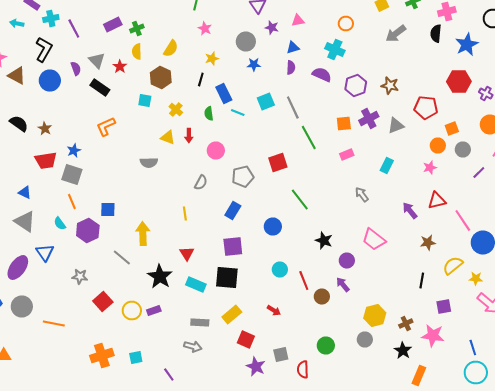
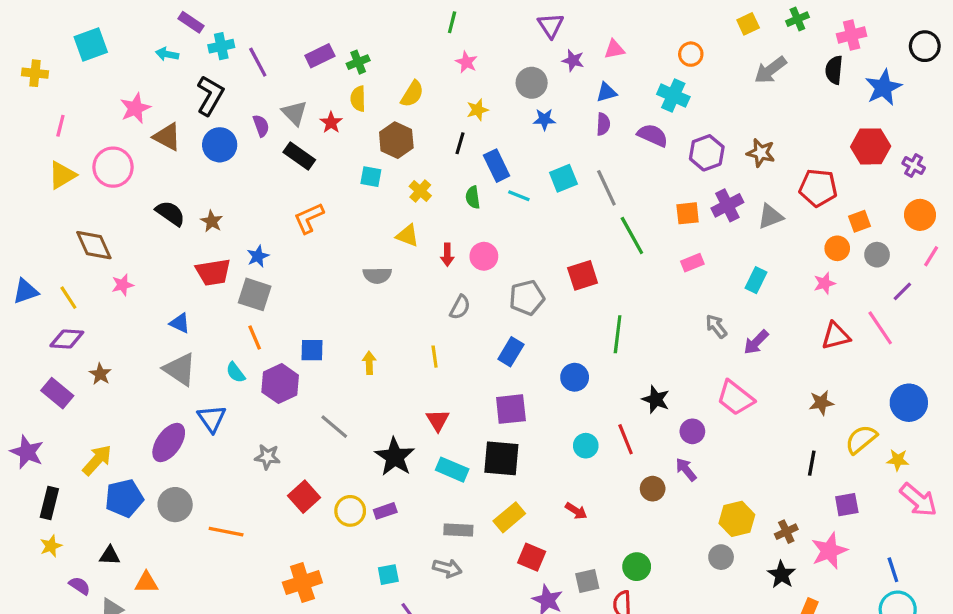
red arrow: (189, 136) -> (447, 255), moved
green line: (300, 200) -> (618, 334), turned 45
purple arrow: (410, 210) -> (756, 342), moved, turned -96
pink line: (463, 220) -> (880, 328), moved
yellow arrow: (143, 234) -> (369, 363), moved, size x0.6
red line: (304, 280) -> (626, 439), moved
pink star: (433, 336) -> (829, 551), turned -30
green circle: (326, 346) -> (637, 567), moved
cyan square: (136, 358) -> (388, 575), moved

